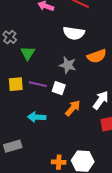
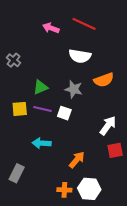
green triangle: (28, 53) -> (40, 87), moved, turned 35
orange arrow: (73, 108) -> (77, 160), moved
gray rectangle: (13, 146) -> (17, 173), turned -48

